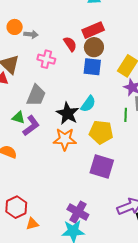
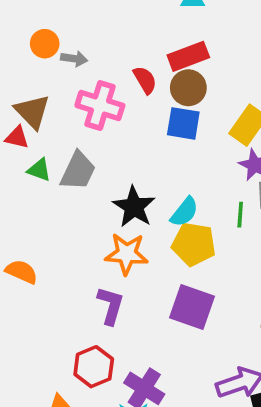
pink cross: (46, 59) -> (100, 106), size x1.4
cyan semicircle: (88, 104) -> (184, 212), moved
green triangle: (19, 118) -> (39, 170), moved
purple L-shape: (31, 126) -> (111, 306), moved, turned -40
red hexagon: (16, 207) -> (94, 367), moved

